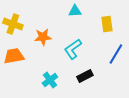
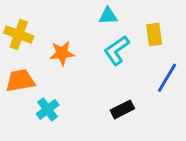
cyan L-shape: (73, 49) -> (117, 50), moved
cyan cross: (50, 80) -> (48, 109), moved

